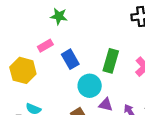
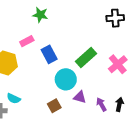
green rectangle: (111, 61) -> (86, 57), turned 30

